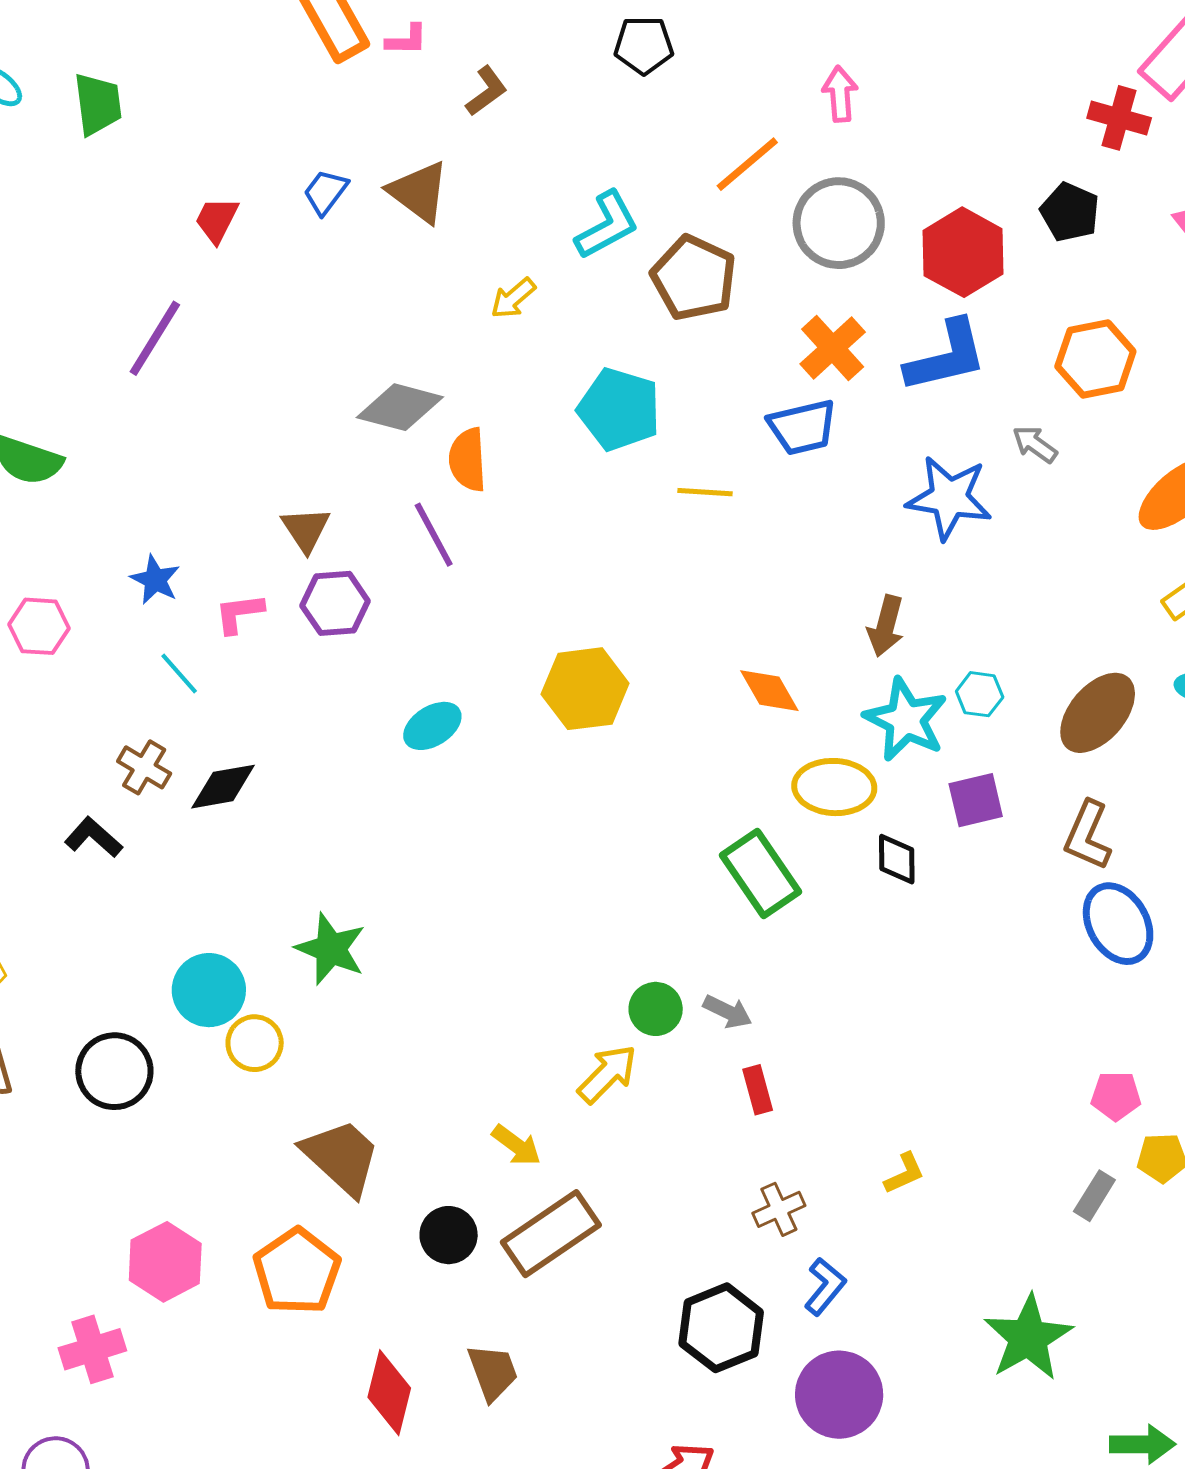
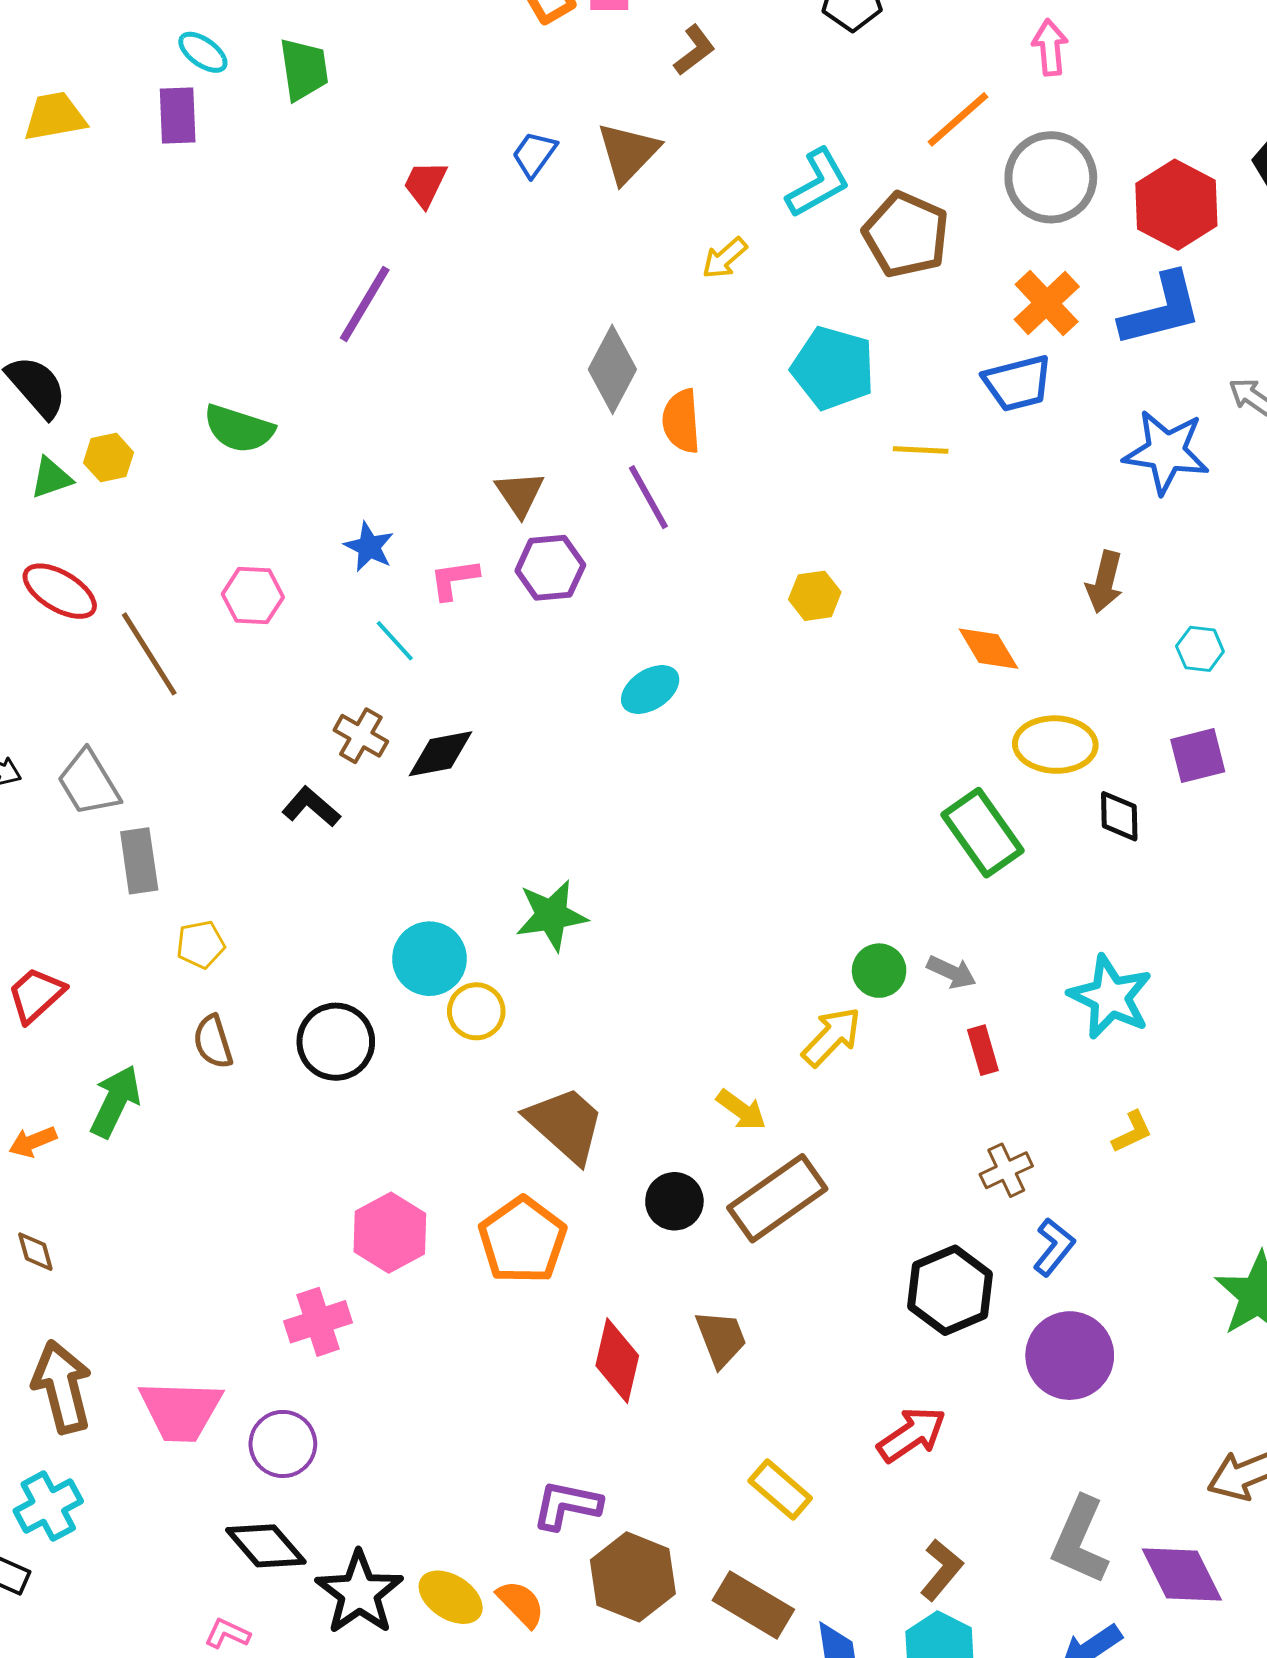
brown triangle: (419, 192) -> (628, 153), turned 38
gray diamond: (400, 407) -> (612, 369), turned -76
yellow hexagon: (585, 689) -> (815, 596), moved, size x0.6
cyan star: (906, 719) -> (1110, 997), moved
green star: (331, 949) -> (551, 915), turned -30

